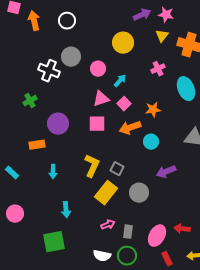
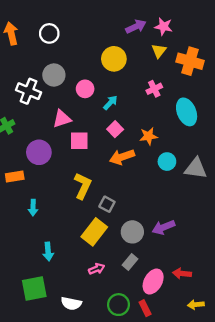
pink triangle: (101, 99) -> (62, 119), moved
pink square: (97, 124) -> (79, 141), moved
cyan circle: (151, 142) -> (167, 162), moved
yellow L-shape: (92, 166) -> (83, 186), moved
purple arrow: (166, 172) -> (163, 227), moved
gray rectangle: (128, 232) -> (130, 262), moved, turned 32
white semicircle: (102, 256) -> (71, 303), moved
red rectangle: (167, 259) -> (145, 308), moved

